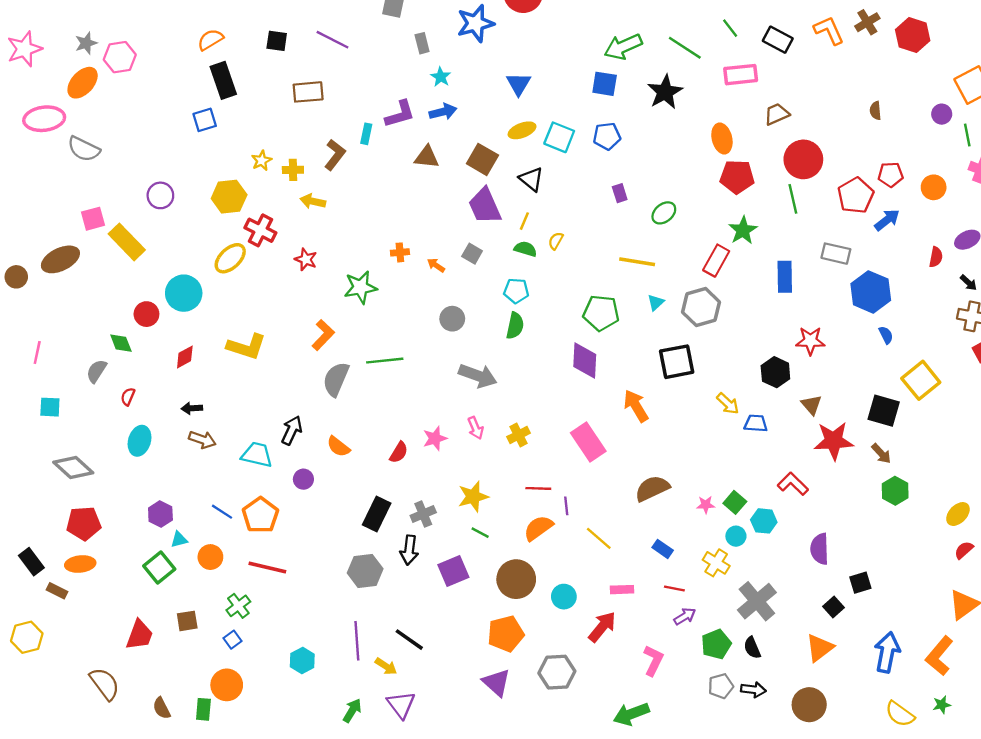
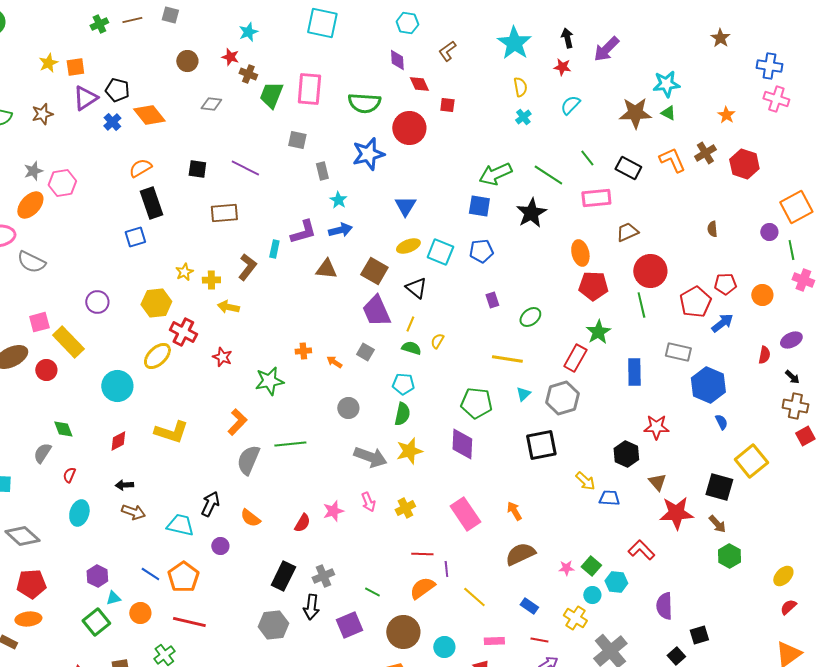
red circle: (146, 314) -> (46, 370), moved
orange arrow: (636, 406) -> (514, 511), moved, size x0.7
yellow star: (473, 497) -> (409, 451), moved

